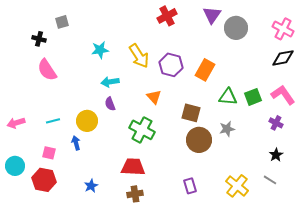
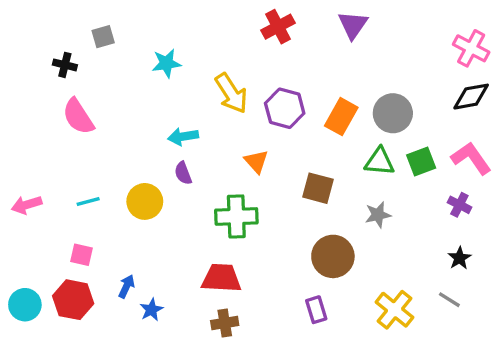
gray circle: (236, 28) -> (393, 113), moved
cyan star: (100, 50) -> (166, 63), moved
green cross: (142, 130) -> (236, 216), turned -30
brown circle: (199, 140) -> (333, 256), moved
blue arrow: (76, 143) -> (126, 286), moved, turned 40
cyan circle: (15, 166) -> (25, 305), moved

